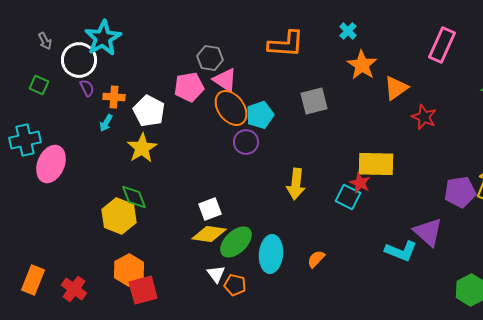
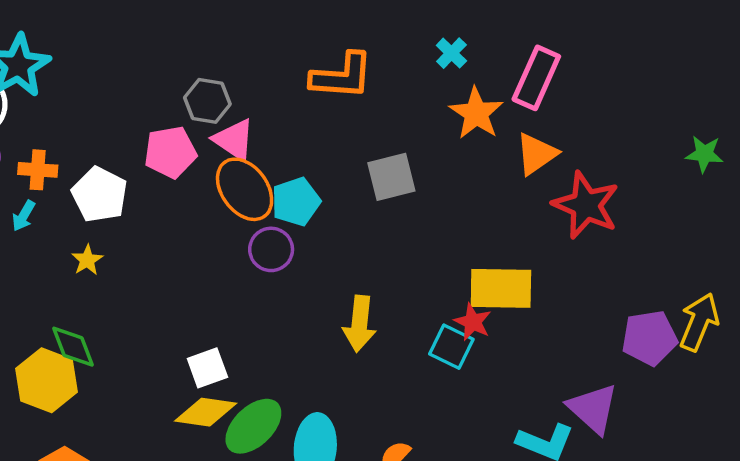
pink rectangle: (442, 45) -> (536, 78), moved
red star: (424, 117) -> (586, 205), size x1.5
yellow star: (142, 148) -> (87, 260), size x0.6

